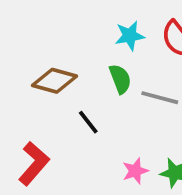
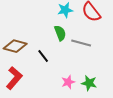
brown diamond: (54, 81) -> (15, 46), moved

